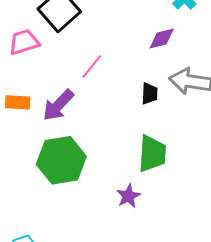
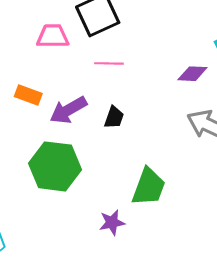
pink line: (92, 67) -> (109, 63), moved, turned 36
black trapezoid: (150, 94) -> (114, 117), moved

